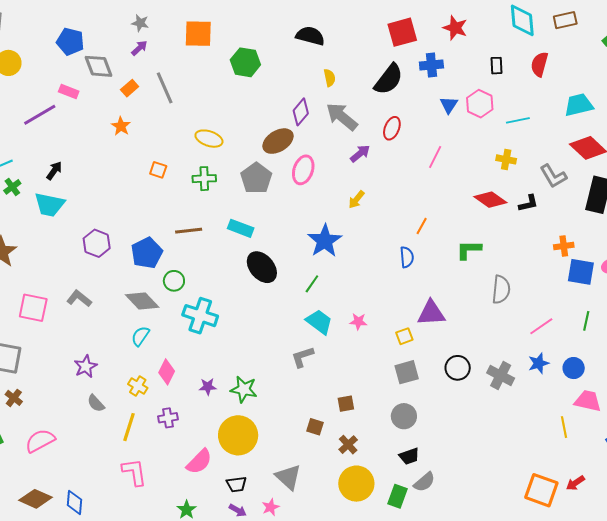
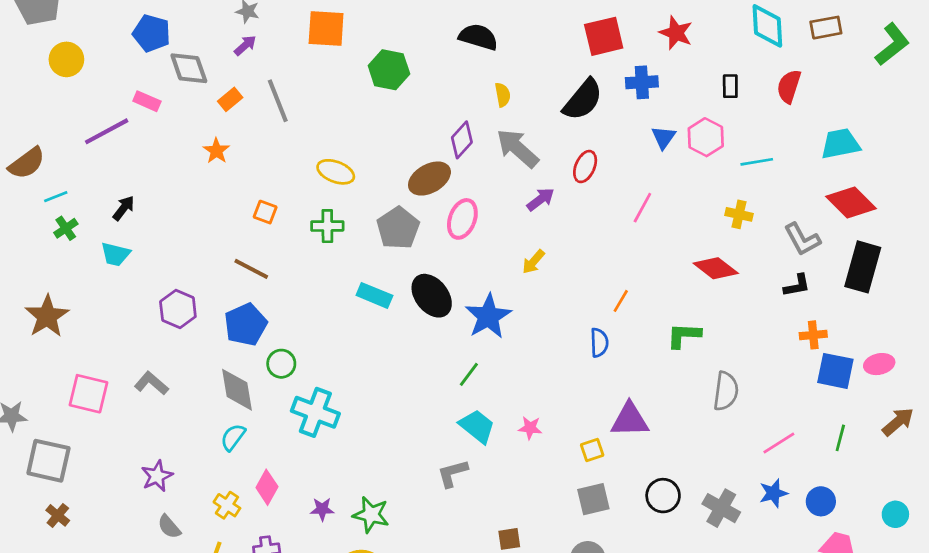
black L-shape: (528, 203) -> (797, 285), moved
cyan trapezoid: (49, 205) -> (115, 254), size x0.7
brown line: (189, 231) -> (251, 269), moved, turned 32
black ellipse: (262, 267) -> (432, 296), moved
gray diamond: (142, 301) -> (237, 390), turned 32

